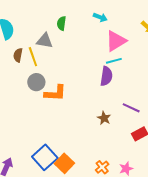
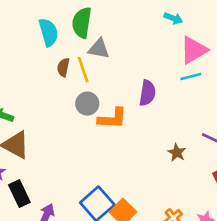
green semicircle: (61, 23) -> (82, 23), moved, size x1.6
purple semicircle: (106, 76) -> (147, 93), moved

